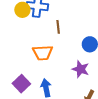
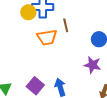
orange trapezoid: (43, 53) -> (47, 37), moved

